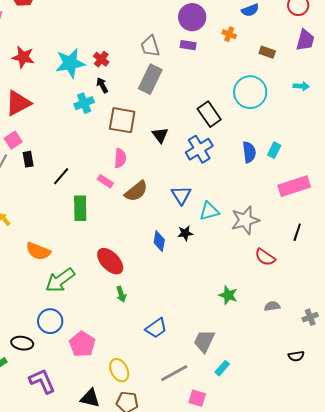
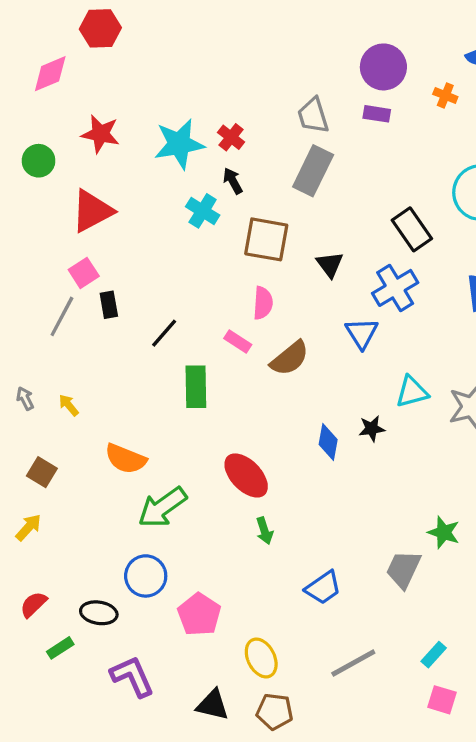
cyan cross: (84, 103) -> (203, 211), turned -36
blue triangle: (181, 195) -> (362, 333), moved
gray trapezoid: (204, 341) -> (404, 569), moved
pink square: (197, 398) -> (442, 700), moved

